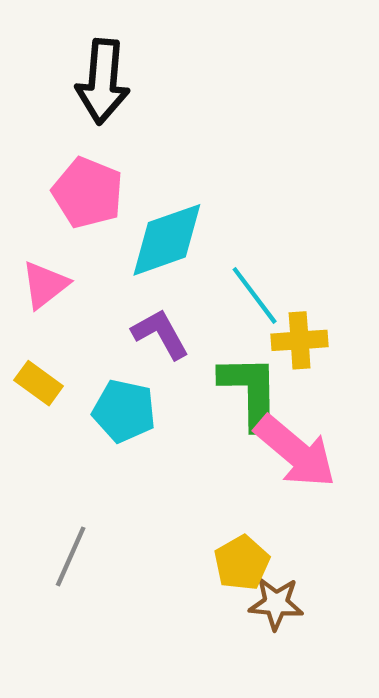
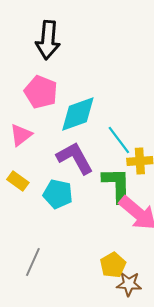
purple L-shape: (160, 334) -> (75, 158), size x1.4

